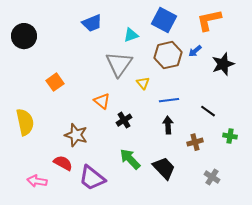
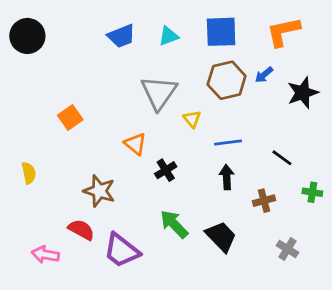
blue square: (164, 20) -> (221, 32), turned -30
cyan triangle: (131, 35) -> (169, 36), moved
black circle: (24, 36) -> (27, 36), moved
yellow semicircle: (25, 122) -> (29, 173), size x0.6

